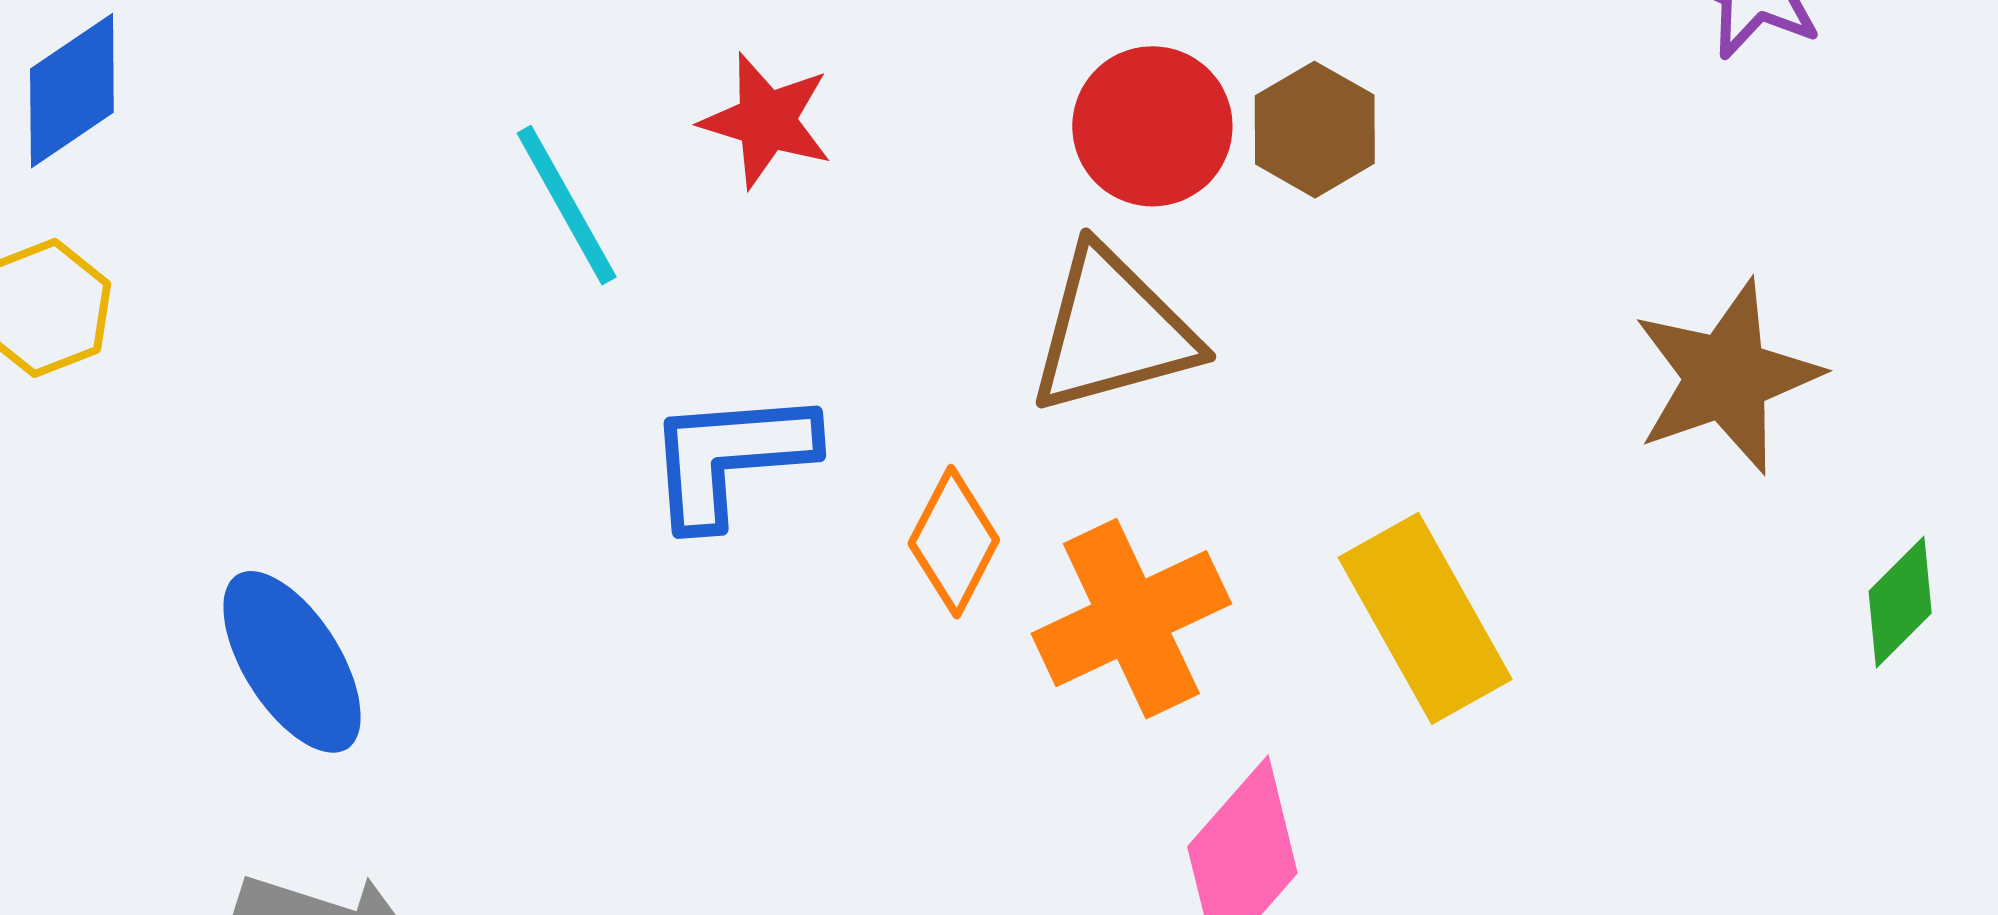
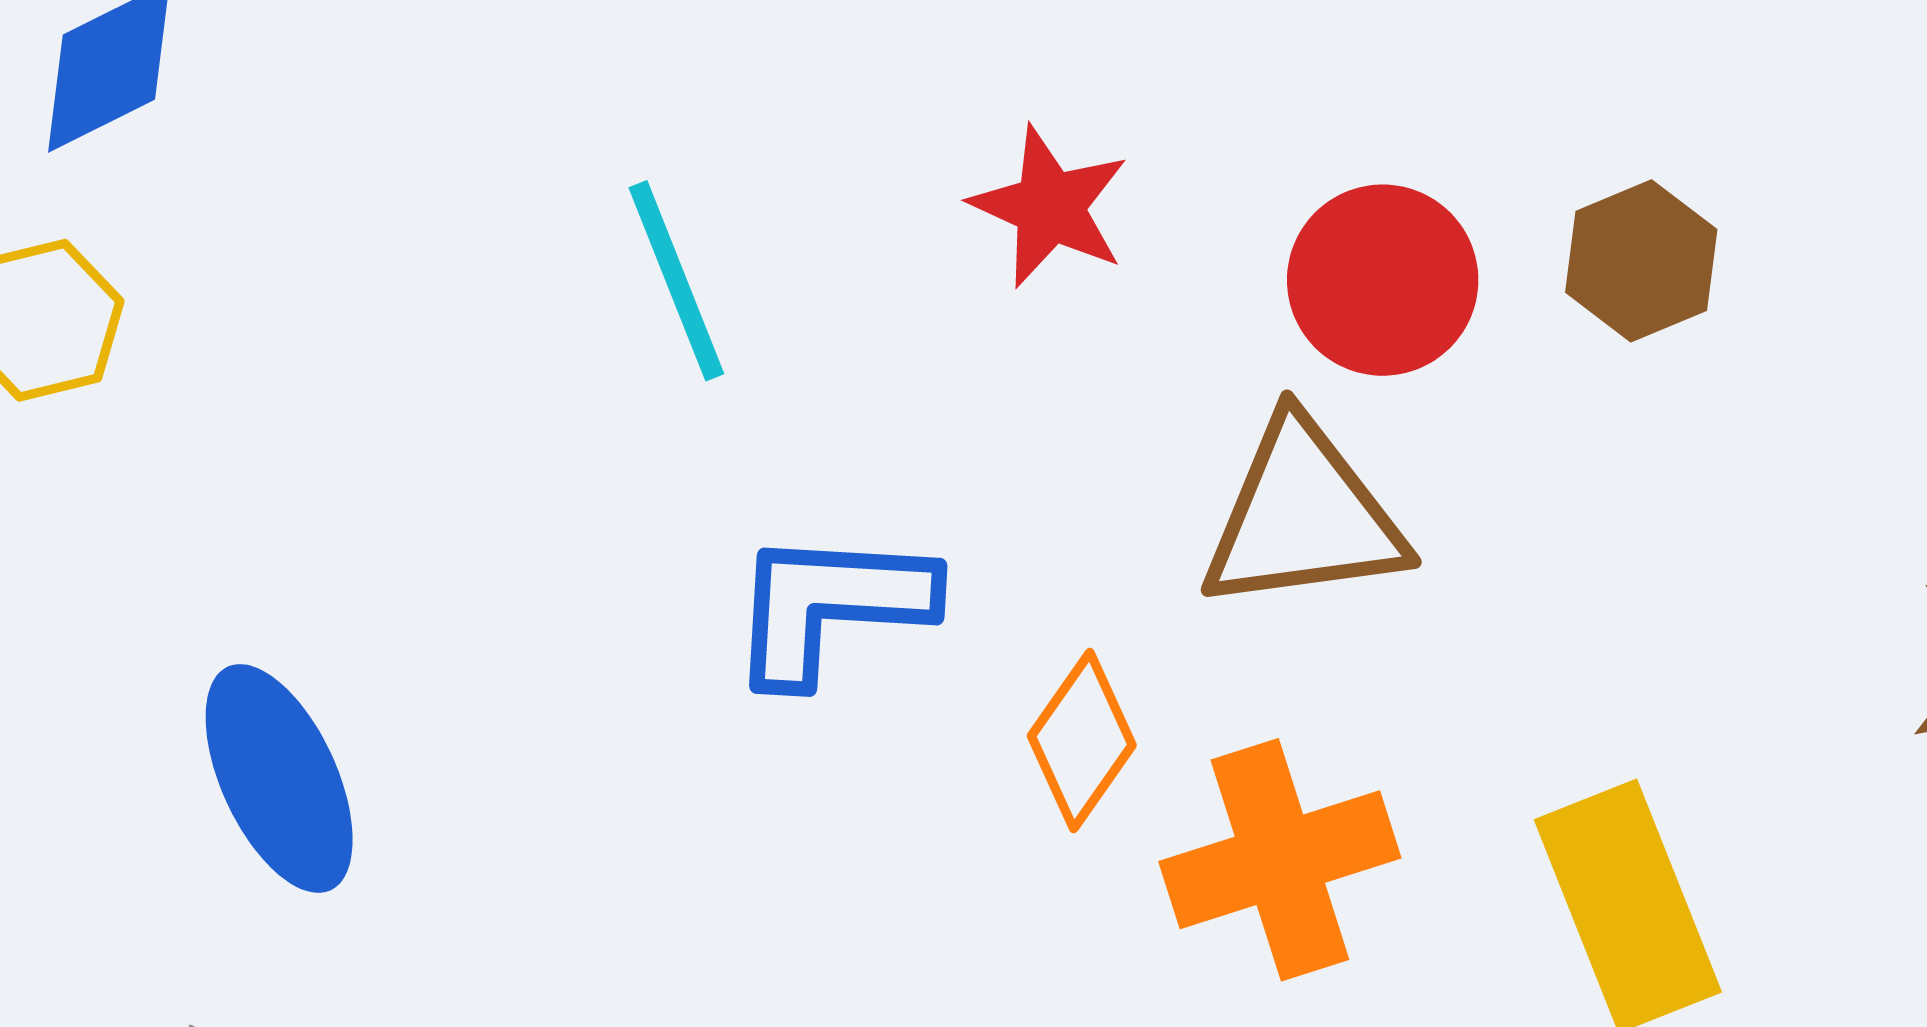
red star: (766, 121) -> (1050, 207), moved
brown hexagon: (1315, 130) -> (1641, 261), moved

